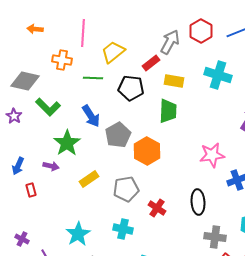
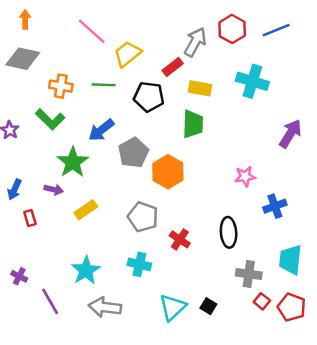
orange arrow: (35, 29) -> (25, 19), moved, turned 84
pink line: (83, 33) -> (92, 31), turned -52
orange cross: (62, 60) -> (61, 86), moved
gray diamond: (25, 81) -> (23, 59), moved
blue arrow: (91, 116) -> (101, 130), turned 85
pink star: (212, 155) -> (245, 176), size x0.7
yellow rectangle: (89, 179) -> (86, 210), moved
gray pentagon: (126, 189) -> (143, 217), turned 30

